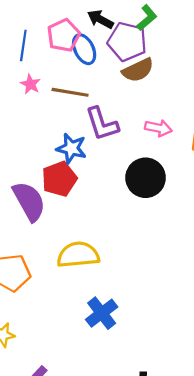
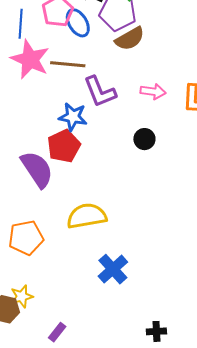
pink star: (30, 84) -> (30, 59), size x2.0
black circle: (146, 178) -> (144, 139), size x0.6

